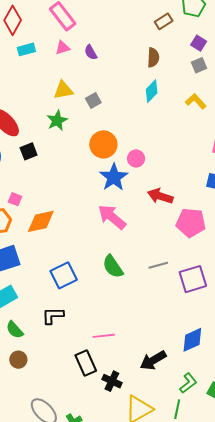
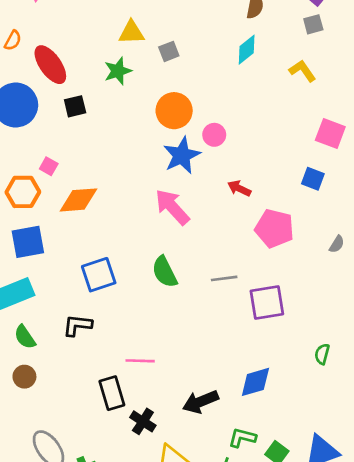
red arrow: (160, 196) -> (239, 188), size x0.7
green L-shape: (188, 383) -> (242, 438), turned -135

